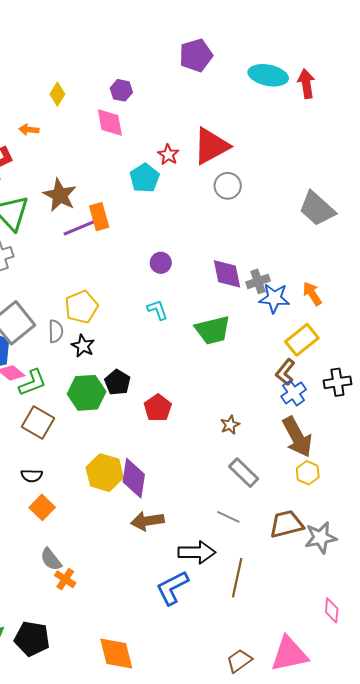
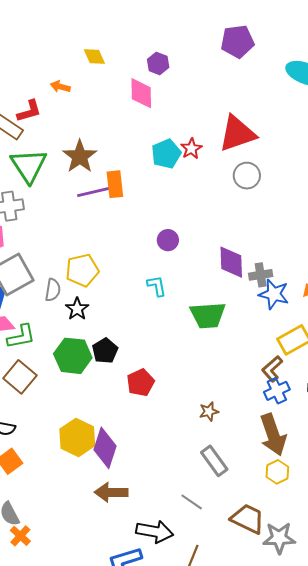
yellow diamond: (57, 94) -> (94, 57), turned -65
red star: (168, 155) -> (191, 149), moved
brown trapezoid: (286, 524) -> (248, 519), turned 30

